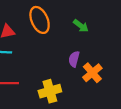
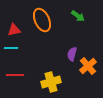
green arrow: (81, 26) -> (78, 16), moved

